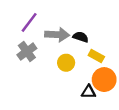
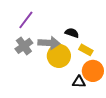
gray arrow: (57, 35) -> (49, 43), moved
yellow circle: (66, 63) -> (59, 56), size x1.5

